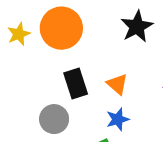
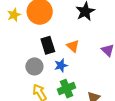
blue star: (118, 119) -> (61, 65), moved

